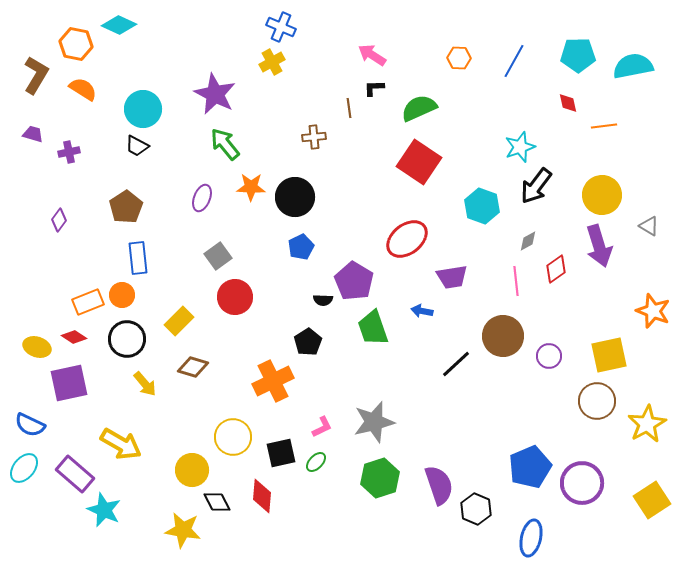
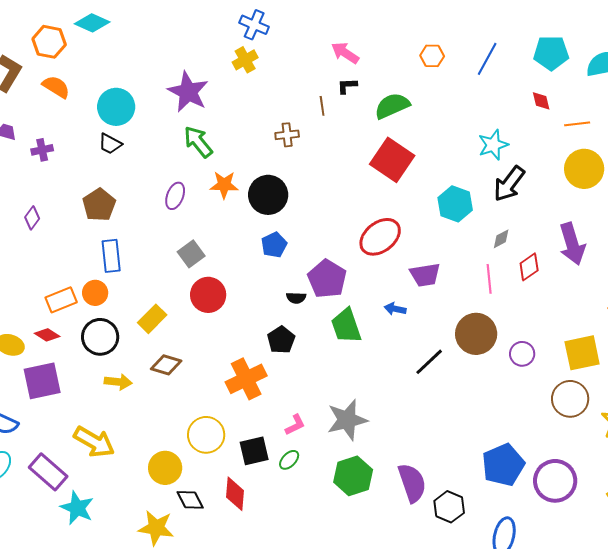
yellow circle: (602, 195) -> (584, 169), moved
yellow arrow: (145, 384) -> (118, 382), turned -44

